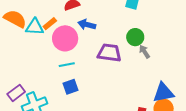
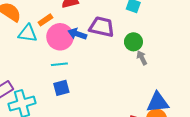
blue arrow: (87, 25) -> (77, 34), moved
cyan triangle: (35, 27) -> (28, 33), moved
purple trapezoid: (109, 53) -> (102, 27), moved

